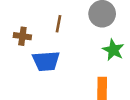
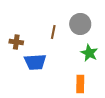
brown line: (59, 24) -> (53, 32), moved

